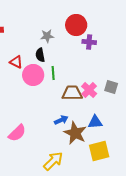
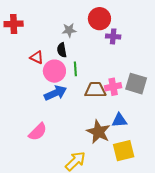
gray square: (111, 87) -> (136, 84), size x1.5
pink cross: (89, 90) -> (113, 87), turned 35
blue arrow: (61, 120) -> (56, 93), moved, size x1.5

